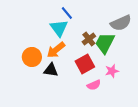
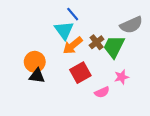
orange arrow: (56, 50) -> (73, 46), moved
red square: (85, 64) -> (80, 73), moved
black triangle: (51, 70) -> (37, 76), moved

